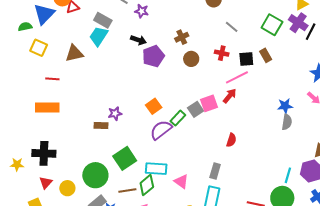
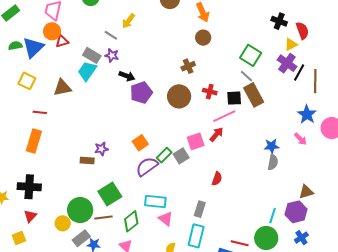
purple star: (142, 11) -> (112, 55), moved
green square: (272, 25) -> (251, 55), moved
green semicircle: (25, 27) -> (15, 46), moved
gray line: (232, 27) -> (246, 76), moved
brown cross: (182, 37) -> (188, 66), moved
brown rectangle: (266, 55) -> (254, 95), size x1.6
brown circle: (191, 59) -> (179, 96), size x1.5
orange rectangle: (47, 107) -> (34, 141), turned -75
gray square: (196, 109) -> (181, 156), moved
cyan rectangle: (156, 169) -> (155, 202), moved
yellow circle: (67, 188) -> (63, 223), moved
brown line: (127, 191) -> (103, 217), moved

